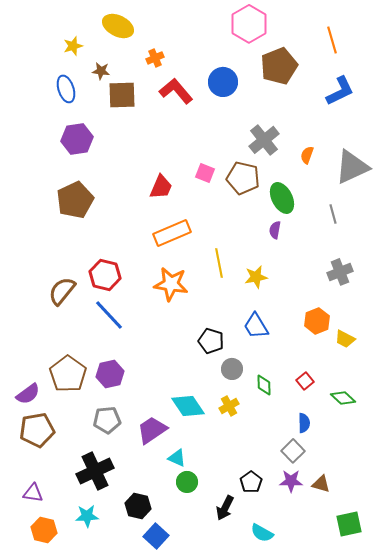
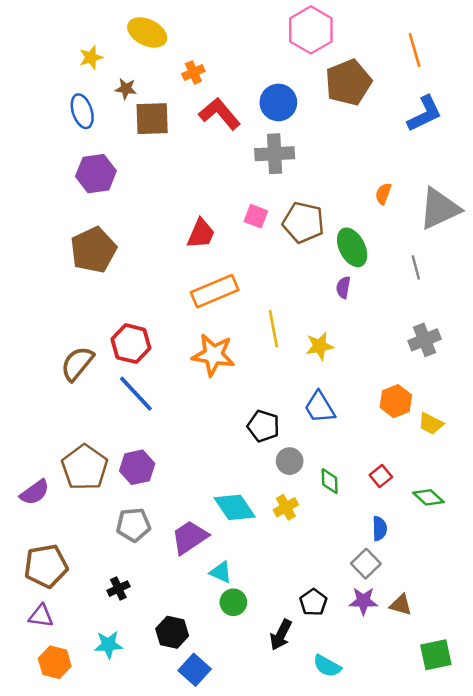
gray cross: (264, 140) -> (275, 154), moved, turned 36
brown pentagon: (37, 430) -> (46, 566), moved
black cross: (95, 471) -> (118, 589), size x0.5

